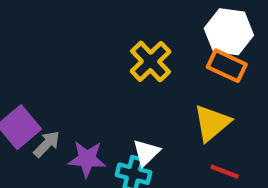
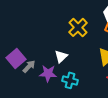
white triangle: (146, 153) -> (61, 56), moved

